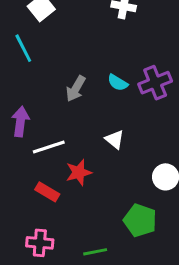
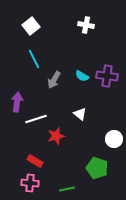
cyan line: (23, 48) -> (34, 59), moved
purple cross: (155, 83) -> (107, 76), turned 30
red rectangle: (47, 192) -> (35, 161), moved

